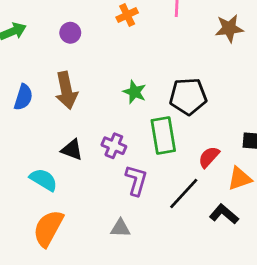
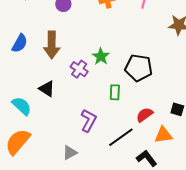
green rectangle: (163, 135) -> (115, 92), size x0.6
purple cross: (114, 146) -> (79, 69), moved
gray triangle: (120, 228) -> (70, 153), turned -42

